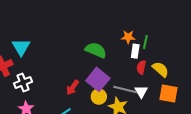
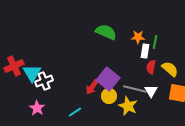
cyan triangle: (21, 47) -> (32, 73), moved
green semicircle: (96, 50) -> (106, 32), moved
white cross: (23, 82) -> (44, 81), moved
red arrow: (73, 88) -> (92, 87), moved

